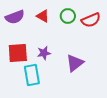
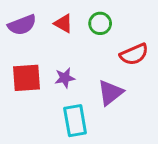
red semicircle: (91, 20) -> (134, 54), moved
cyan rectangle: (32, 75) -> (75, 121), moved

